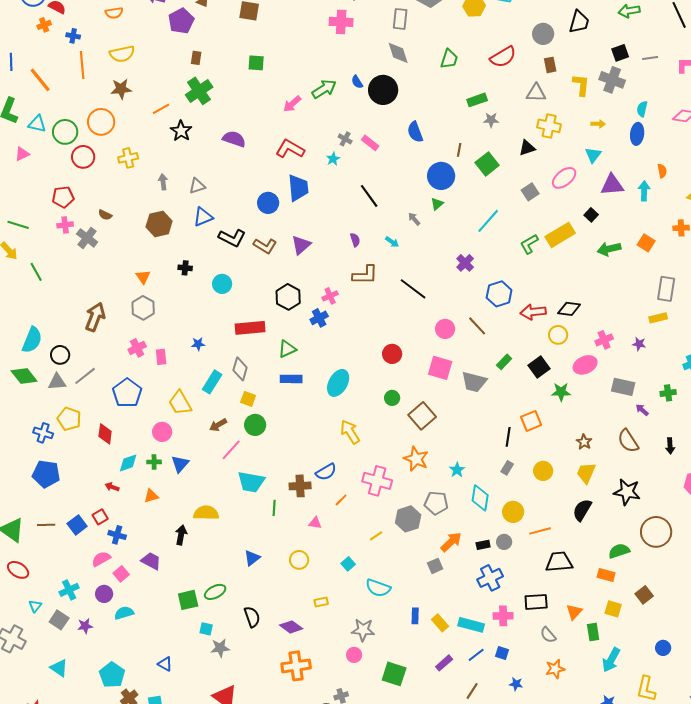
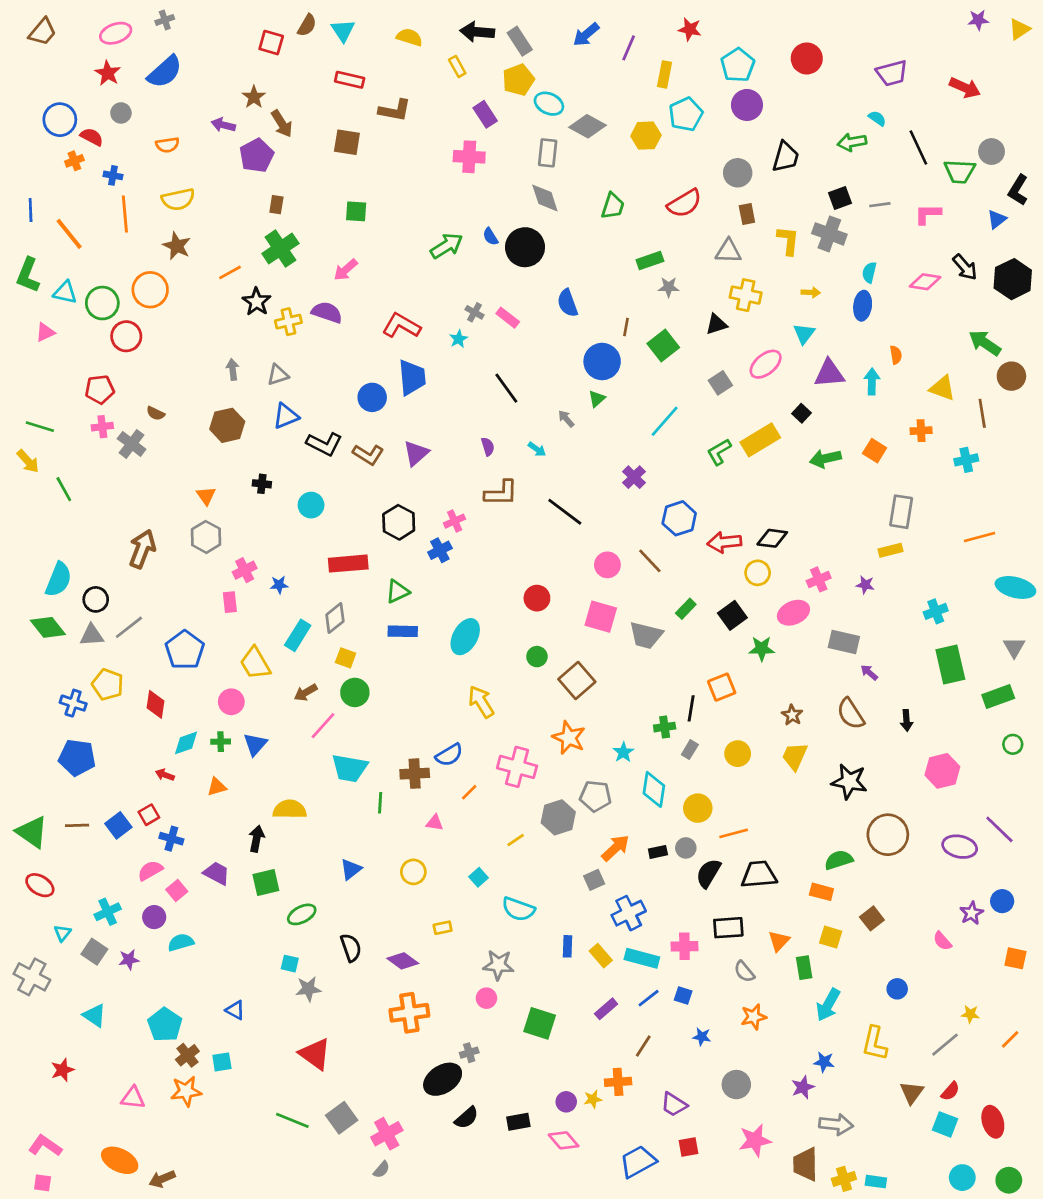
brown star: (121, 89) -> (177, 246), turned 30
pink arrow: (292, 104) -> (346, 270), moved
yellow cross: (128, 158) -> (288, 322), moved
pink cross: (137, 348) -> (245, 570), moved
gray diamond: (240, 369) -> (335, 618), turned 35
green cross: (668, 393) -> (665, 727), moved
black semicircle: (582, 510) -> (708, 873), moved
blue cross: (490, 578) -> (629, 913), moved
green square: (188, 600) -> (266, 883), moved

